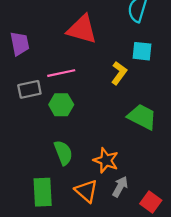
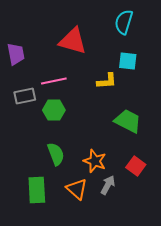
yellow L-shape: (119, 73) -> (107, 81), turned 50
red square: (151, 202) -> (136, 166), moved

